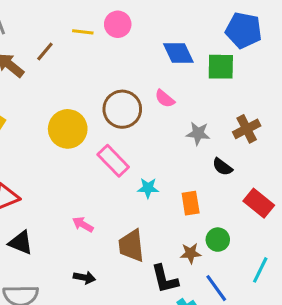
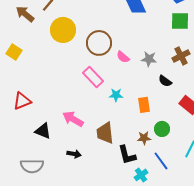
green square: (221, 67) -> (180, 21), moved
pink semicircle: (165, 99) -> (123, 57), moved
yellow circle: (68, 129) -> (63, 30), moved
pink arrow: (83, 224) -> (73, 119), size x1.5
black triangle: (21, 243) -> (43, 131), moved

